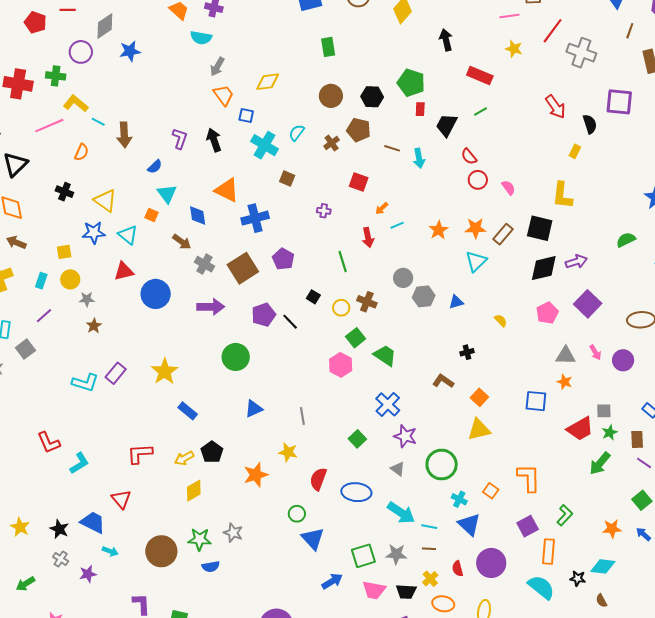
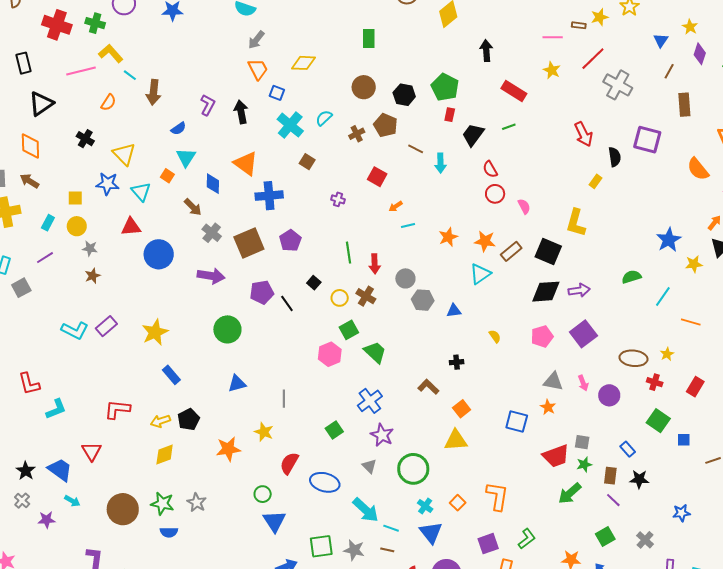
red arrow: (368, 237) -> (375, 264), moved

